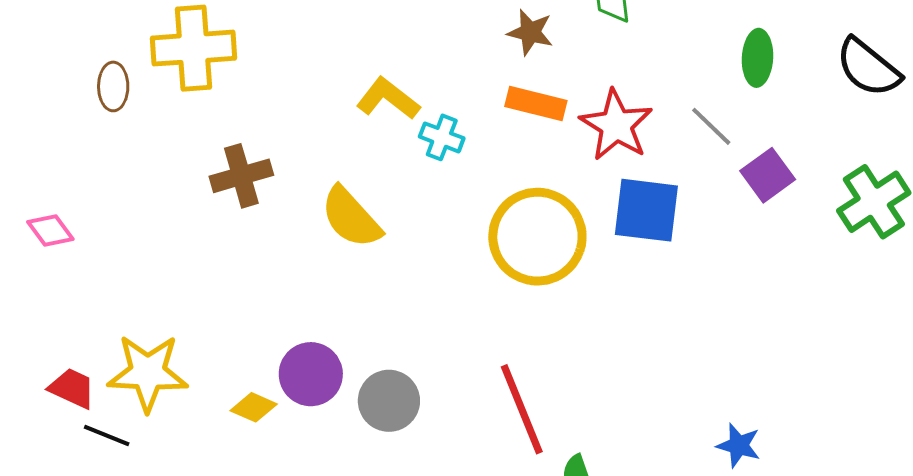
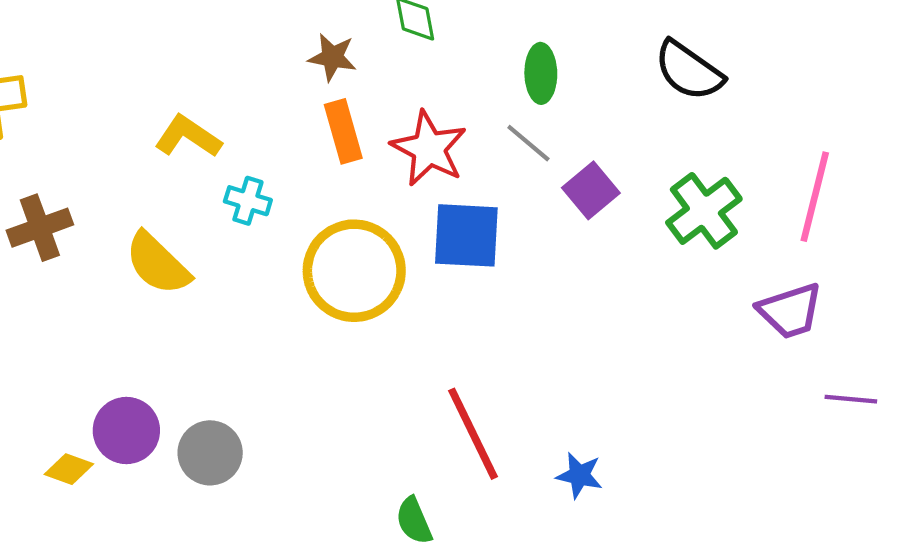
green ellipse: (757, 58) -> (541, 73), moved
orange rectangle: (536, 103) -> (343, 131), turned 64
cyan cross: (442, 137) -> (248, 201), moved
red line: (522, 409) -> (473, 434), moved

